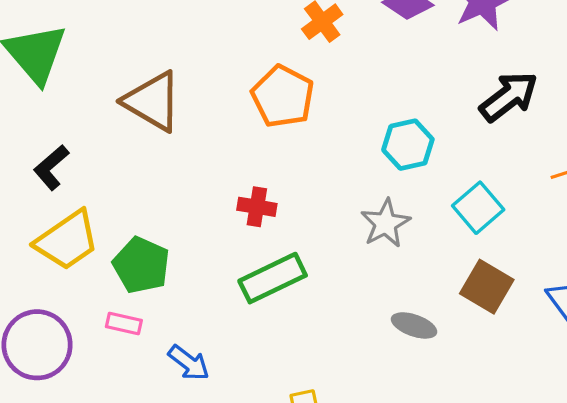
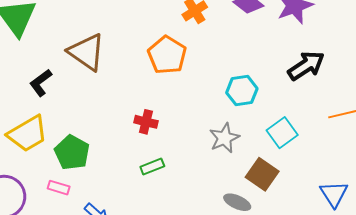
black L-shape: (51, 167) -> (41, 83), moved
green rectangle: (273, 278) -> (152, 166), size x0.6
brown square: (487, 287) -> (262, 174), moved

